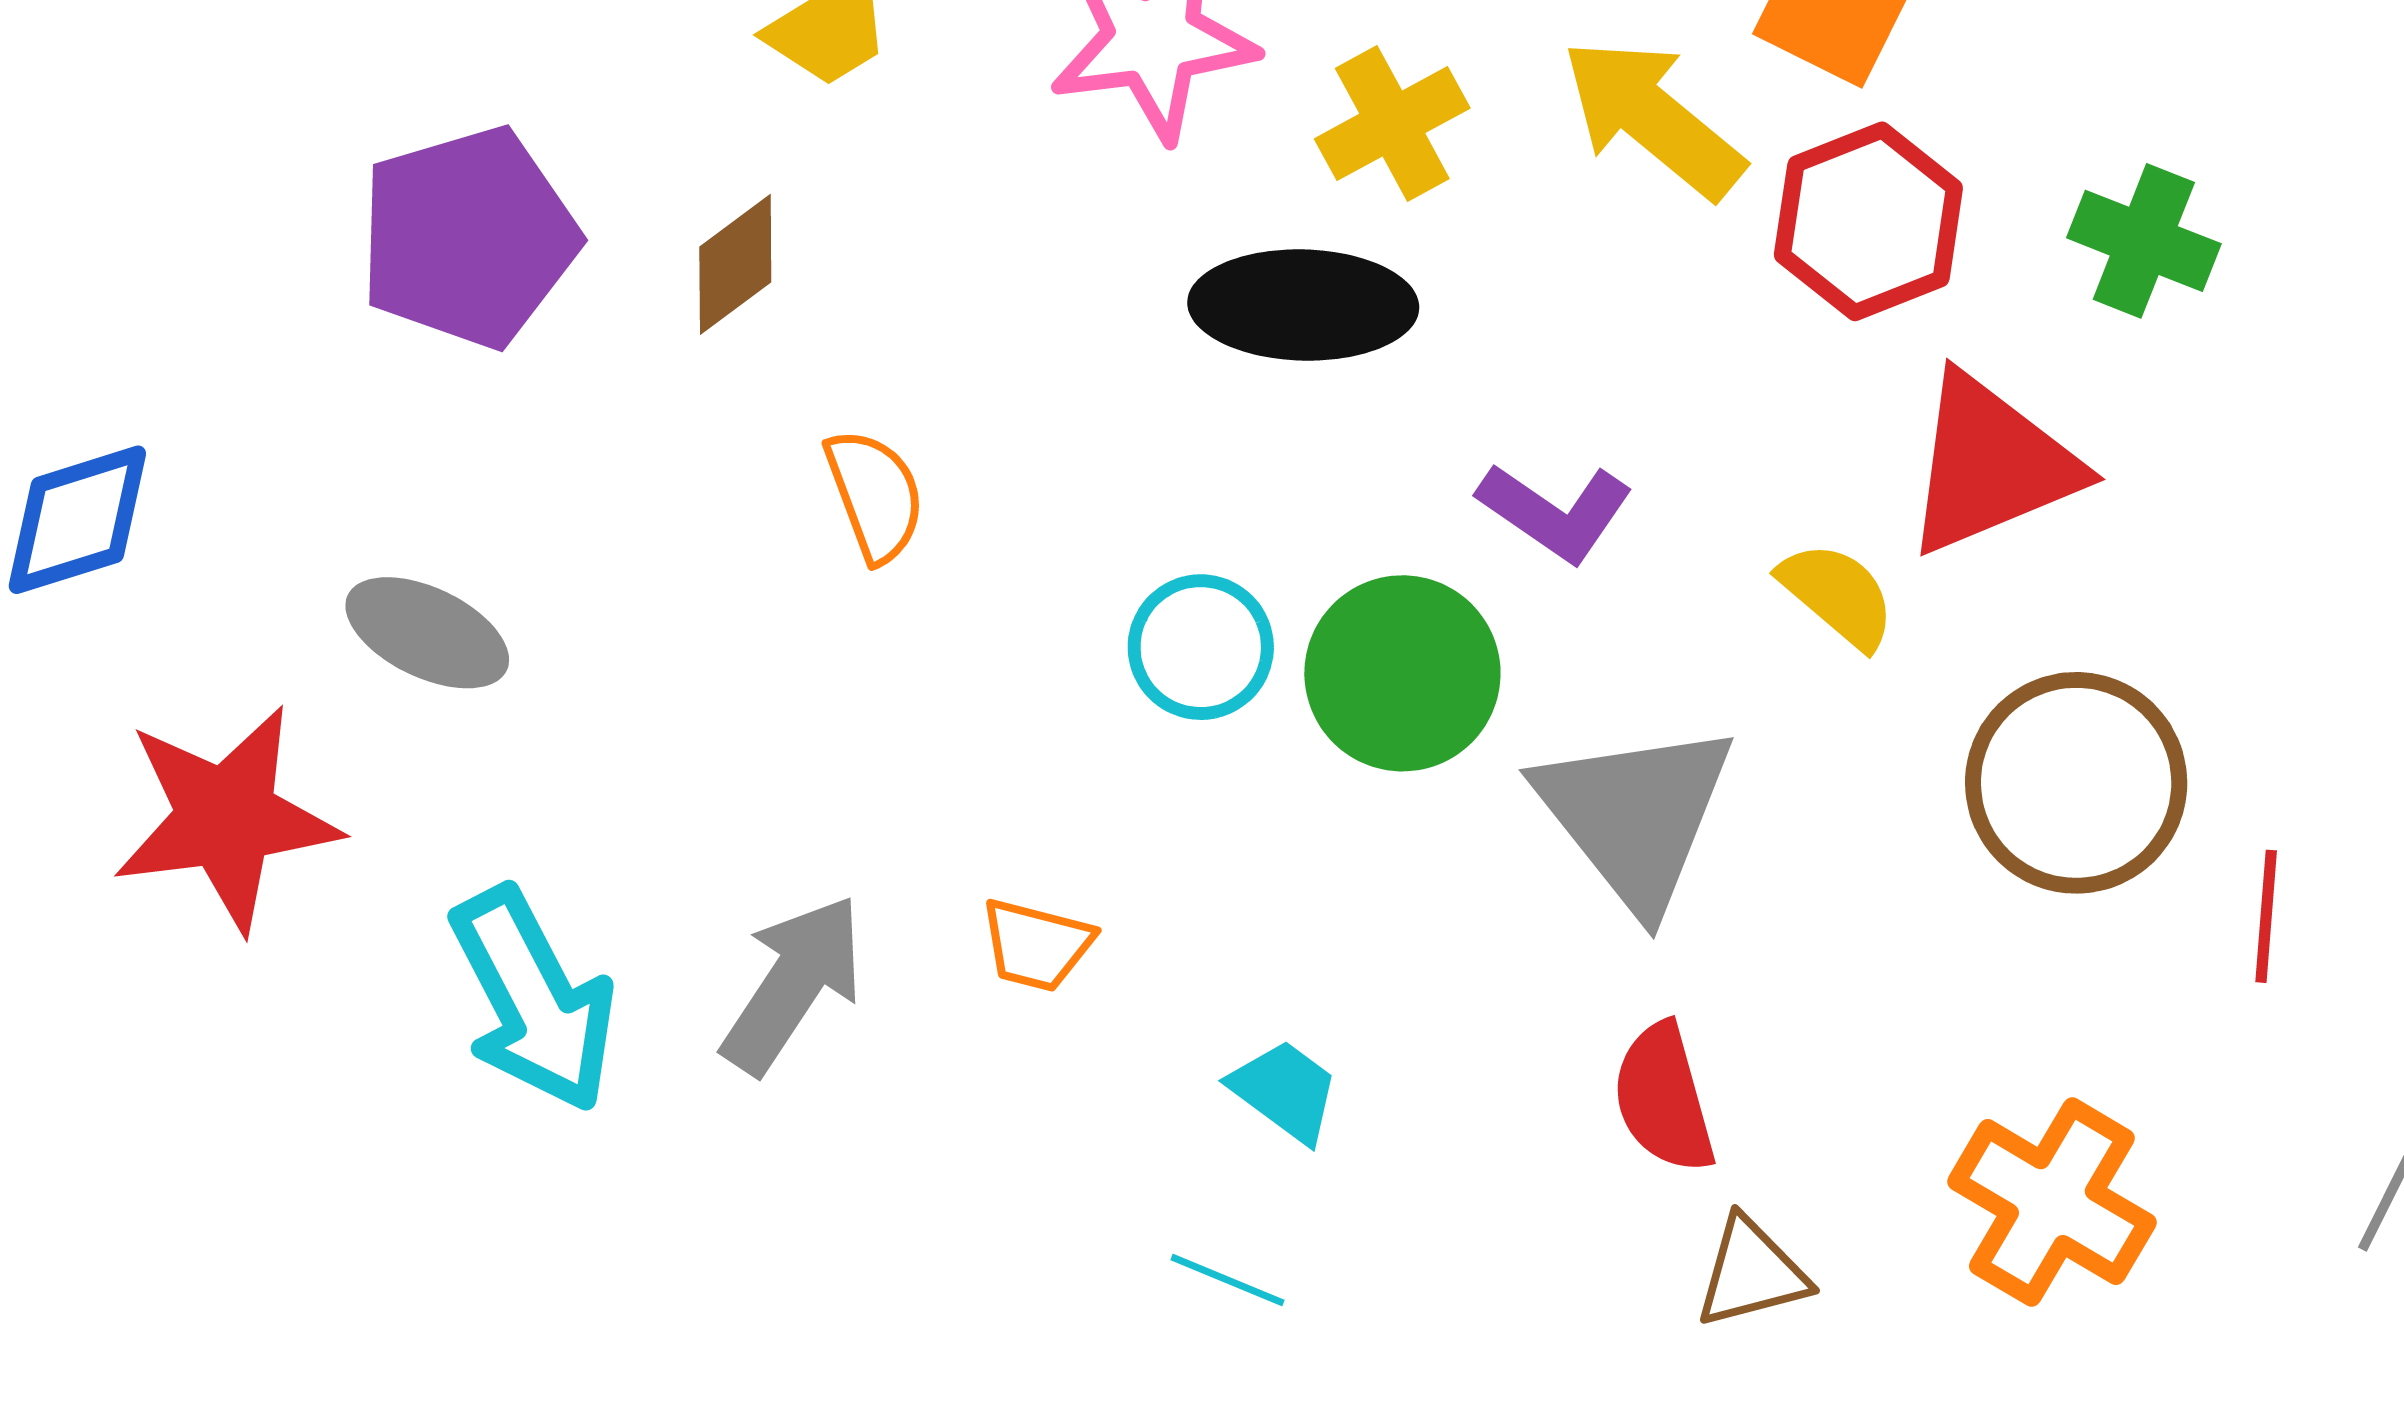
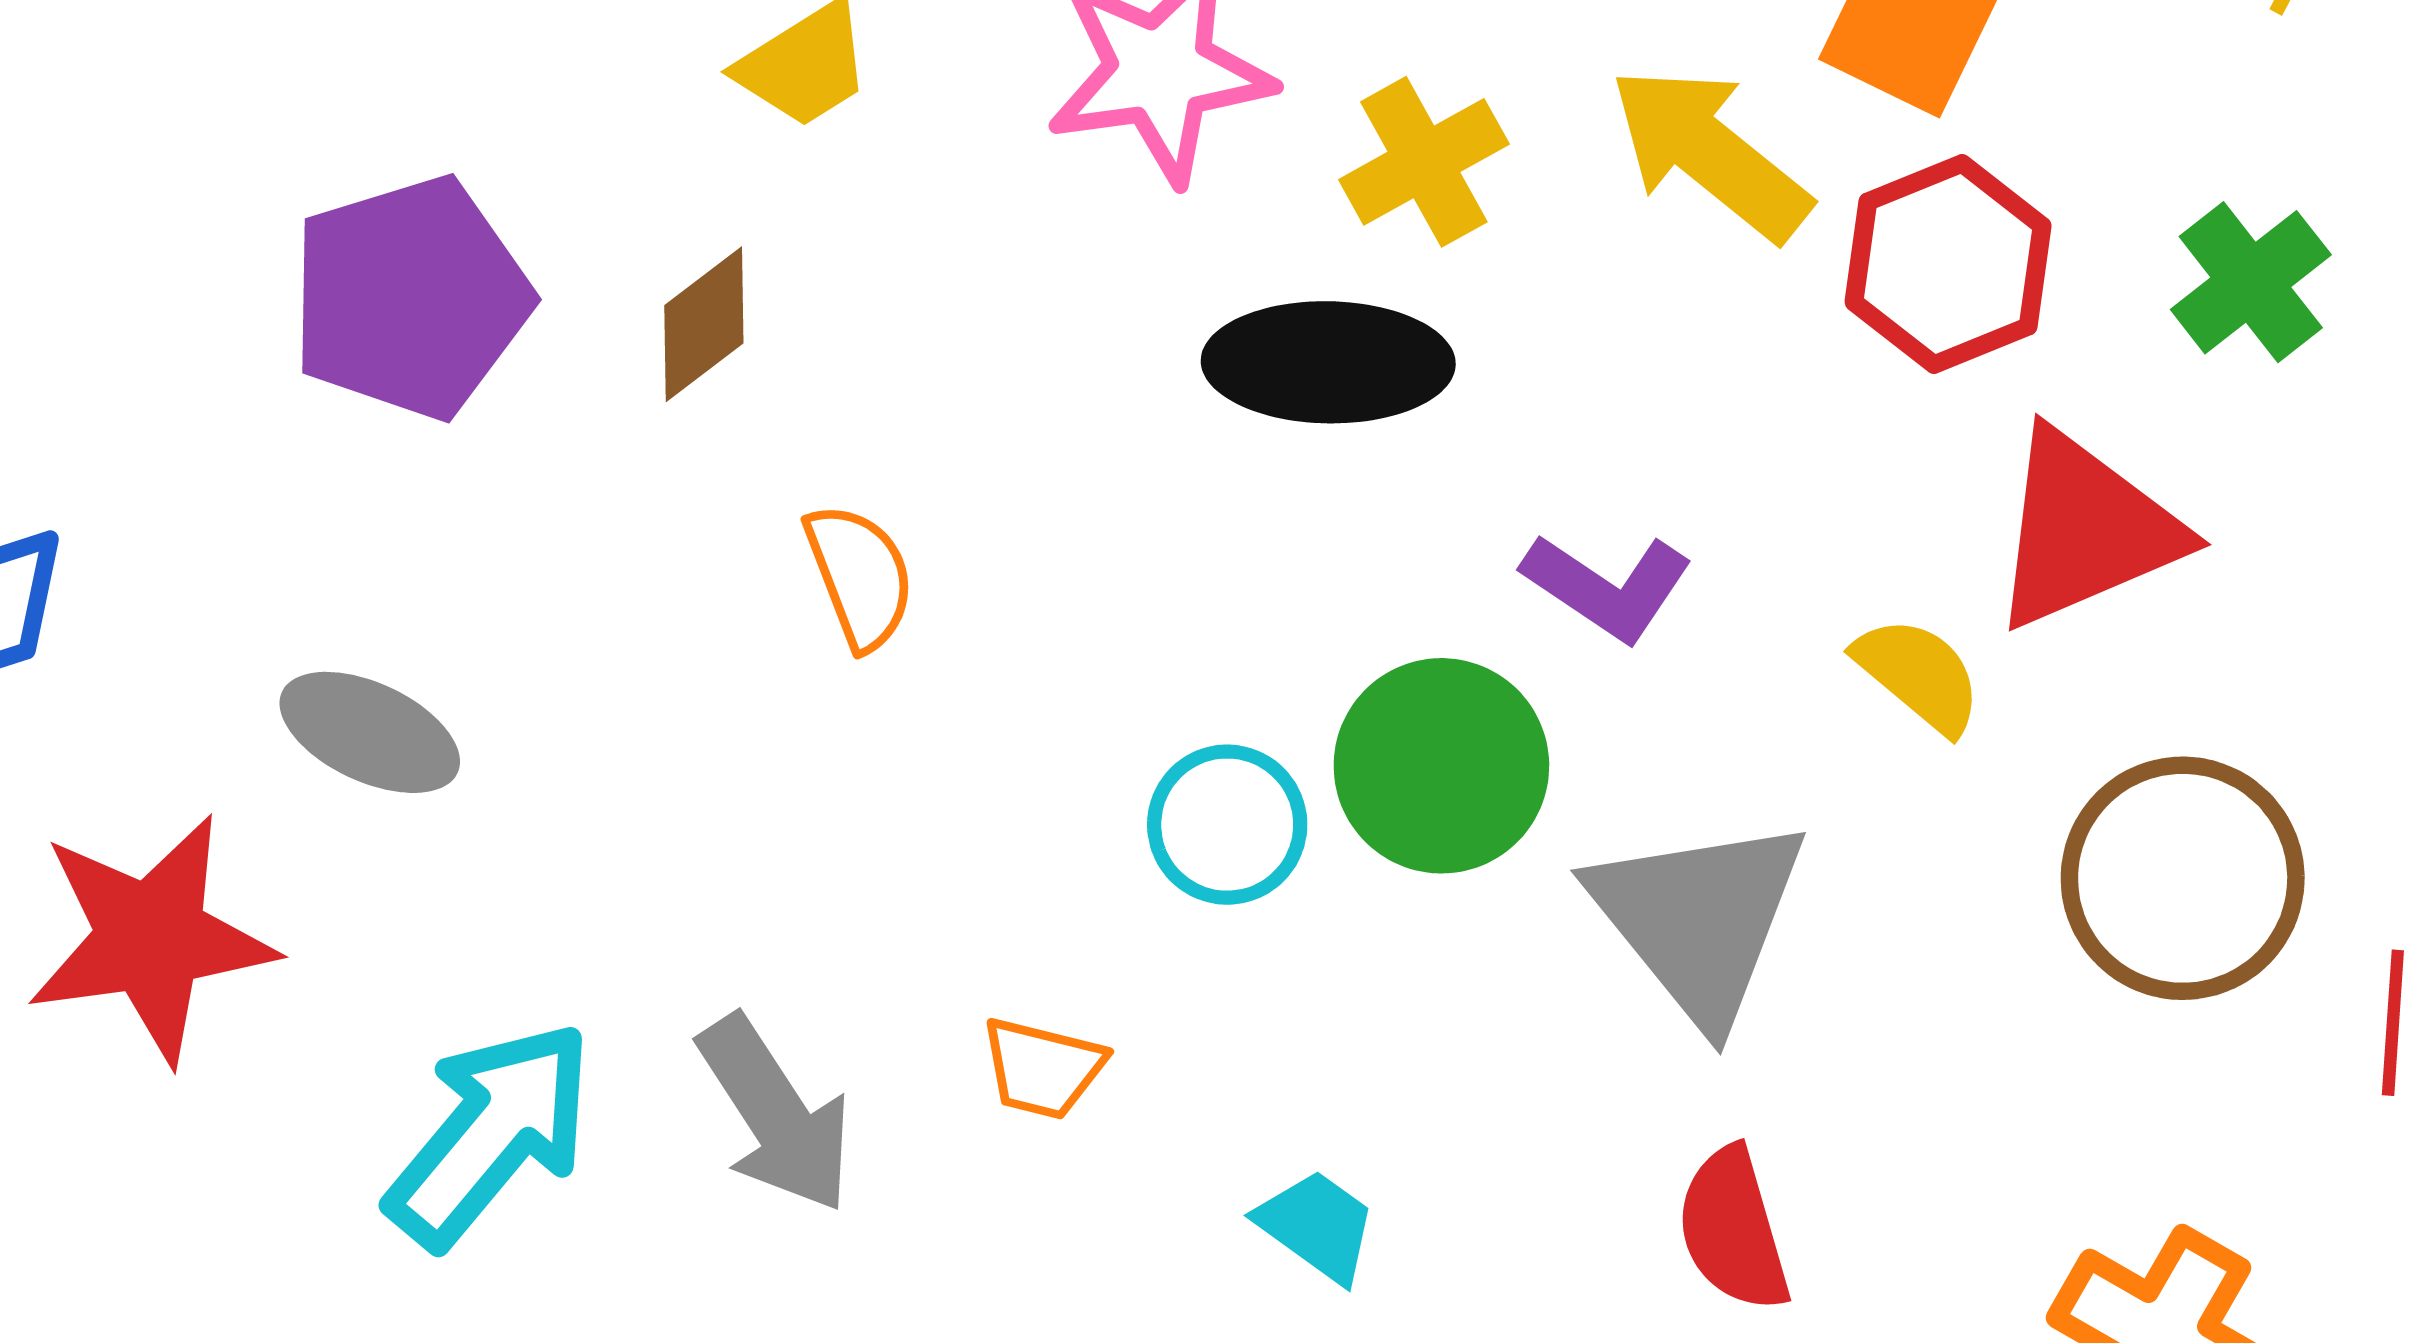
green cross: (2144, 241) -> (2251, 282), turned 31
cyan circle: (1201, 647) -> (1227, 825), moved
gray arrow: (793, 984) -> (775, 1114), turned 114
cyan arrow: (533, 1000) -> (491, 1134), turned -112

